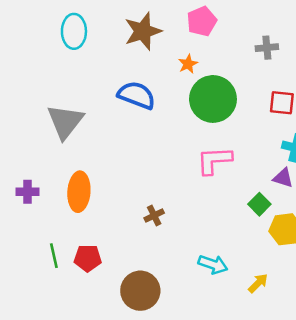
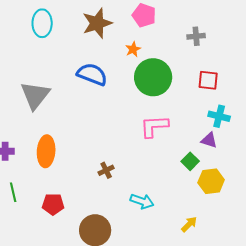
pink pentagon: (202, 21) -> (144, 15), turned -30
green line: (54, 256) -> (13, 192), moved
cyan arrow: (213, 264) -> (142, 201), moved

